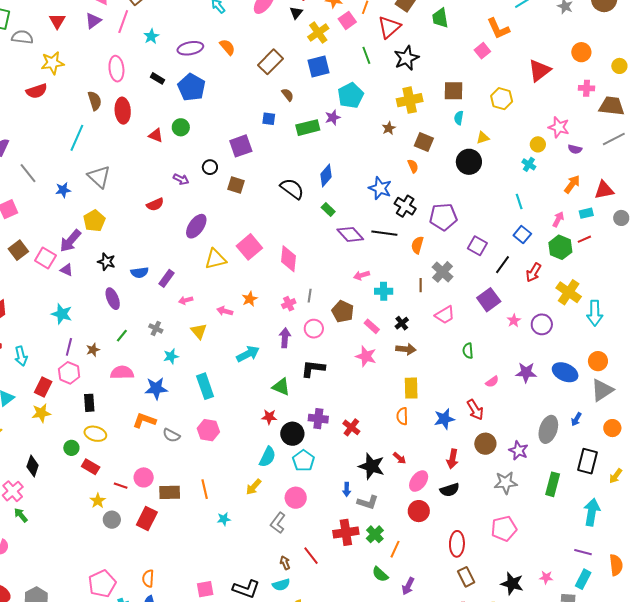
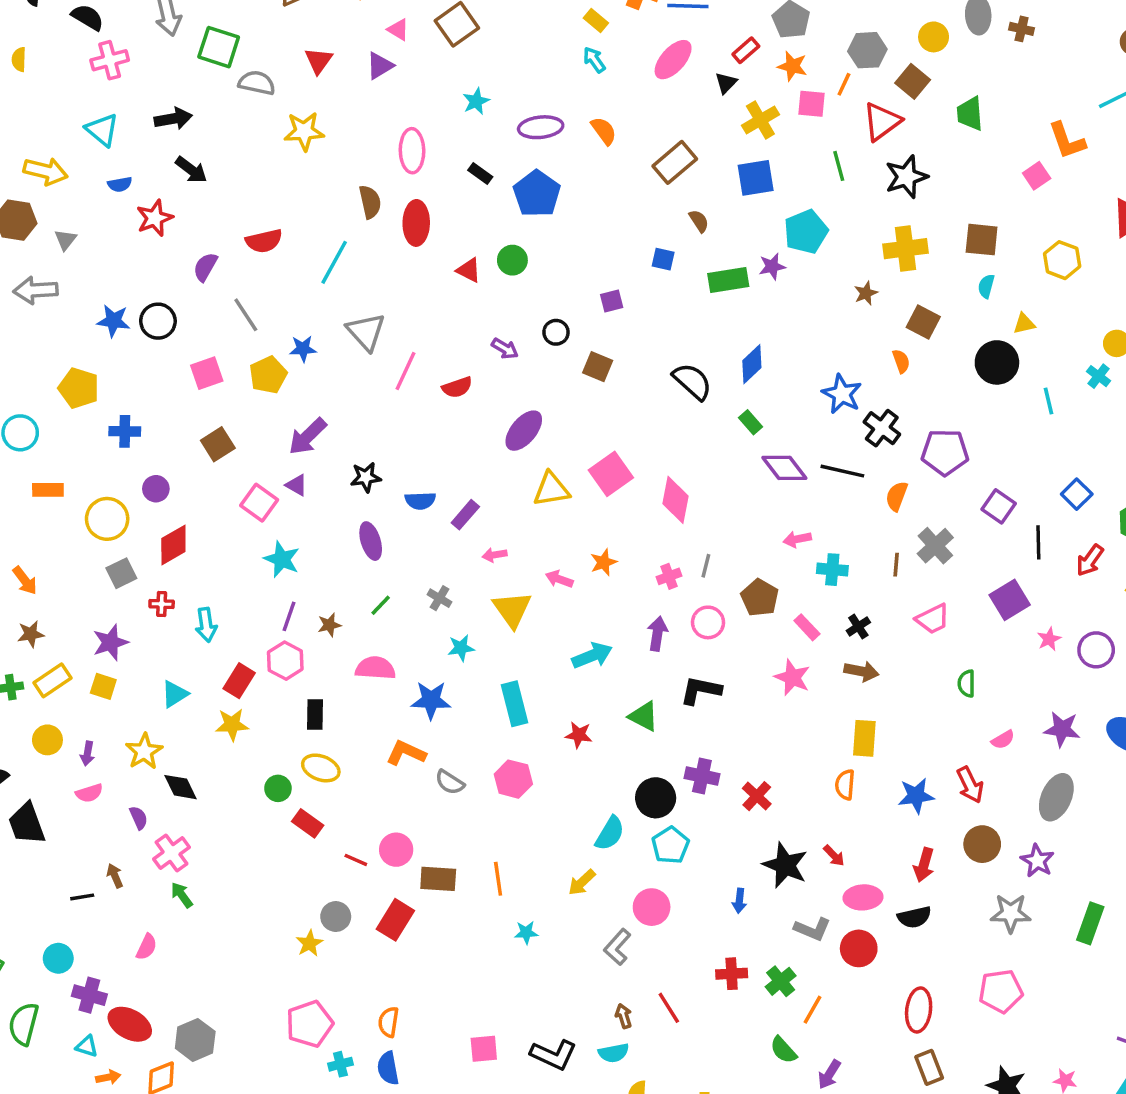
pink square: (347, 20) -> (811, 104), turned 36
pink line: (123, 22) -> (405, 371), moved
red semicircle: (37, 91) -> (264, 241), moved
purple square: (241, 146) -> (612, 301), size x0.6
cyan line: (519, 202) -> (1049, 401), moved
yellow pentagon: (94, 221) -> (268, 375), moved
pink square: (45, 258) -> (259, 503), moved
black star: (106, 262) -> (366, 477), turned -30
black line: (502, 265) -> (1038, 542), turned -42
yellow triangle: (199, 331) -> (512, 609), size x1.4
red star: (269, 417) -> (579, 735), moved
gray ellipse: (548, 429) -> (1056, 797), moved
black diamond: (33, 466) -> (180, 787), moved, turned -50
pink ellipse: (419, 481) -> (863, 897), turned 45
yellow star: (98, 501) -> (309, 943), moved
gray L-shape: (368, 502) -> (812, 929), moved
red cross: (346, 532) -> (732, 974), size x0.7

